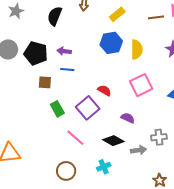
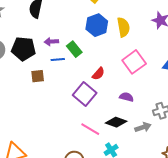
red semicircle: (104, 90) -> (98, 74), turned 112
green rectangle: (57, 109) -> (74, 49), moved
pink line: (75, 138) -> (90, 129), moved

